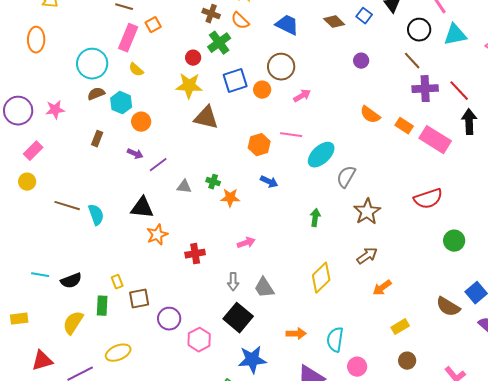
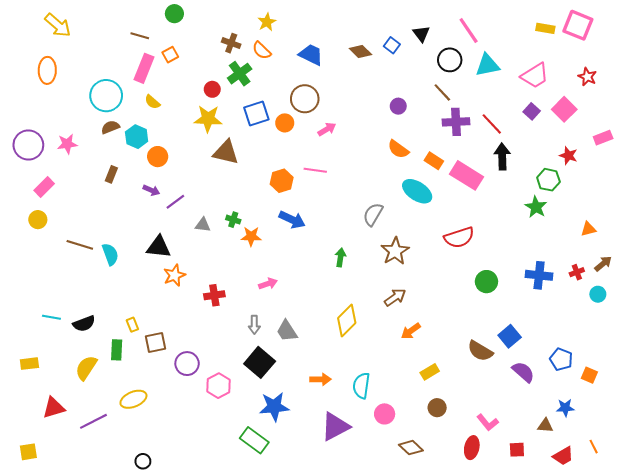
purple circle: (361, 61) -> (398, 106), moved
cyan ellipse: (321, 155) -> (417, 191), moved, turned 76
blue arrow: (269, 182) -> (292, 220), size x1.4

